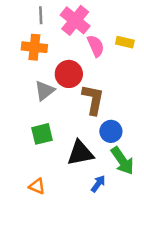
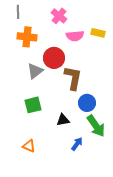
gray line: (41, 15) -> (18, 12), moved
pink cross: (75, 20) -> (59, 16), size x0.7
pink semicircle: (96, 46) -> (75, 36), turned 108
black triangle: (80, 153) -> (63, 120), size x0.6

